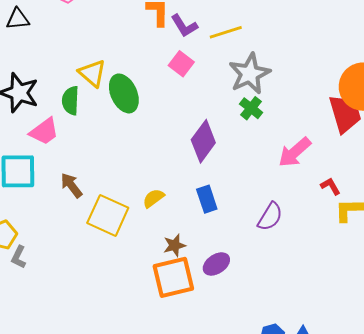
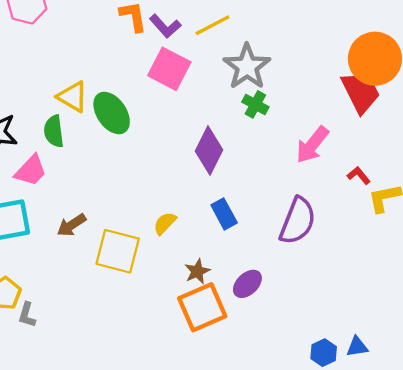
pink square: (181, 64) -> (169, 69), size x1.5
brown arrow: (71, 185) -> (71, 225), turned -76
purple semicircle: (270, 217) -> (298, 221), size x1.4

